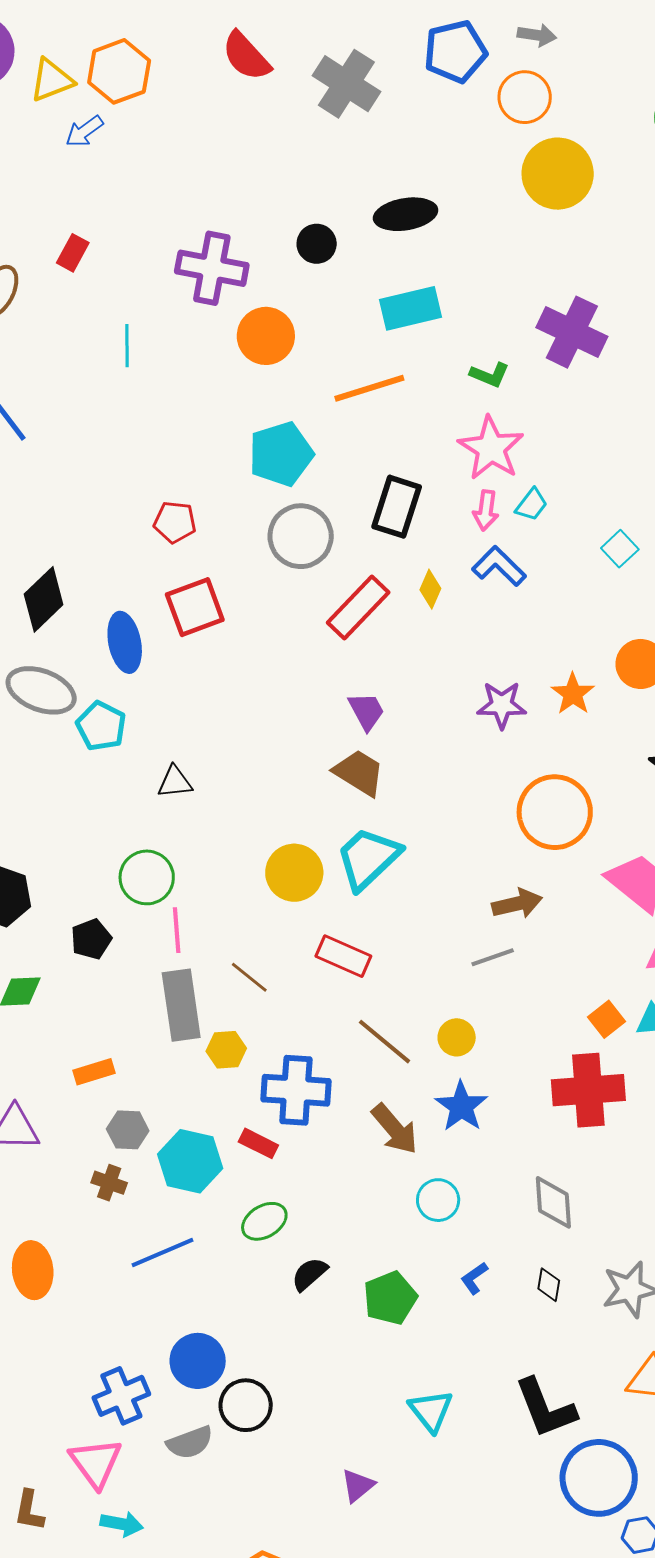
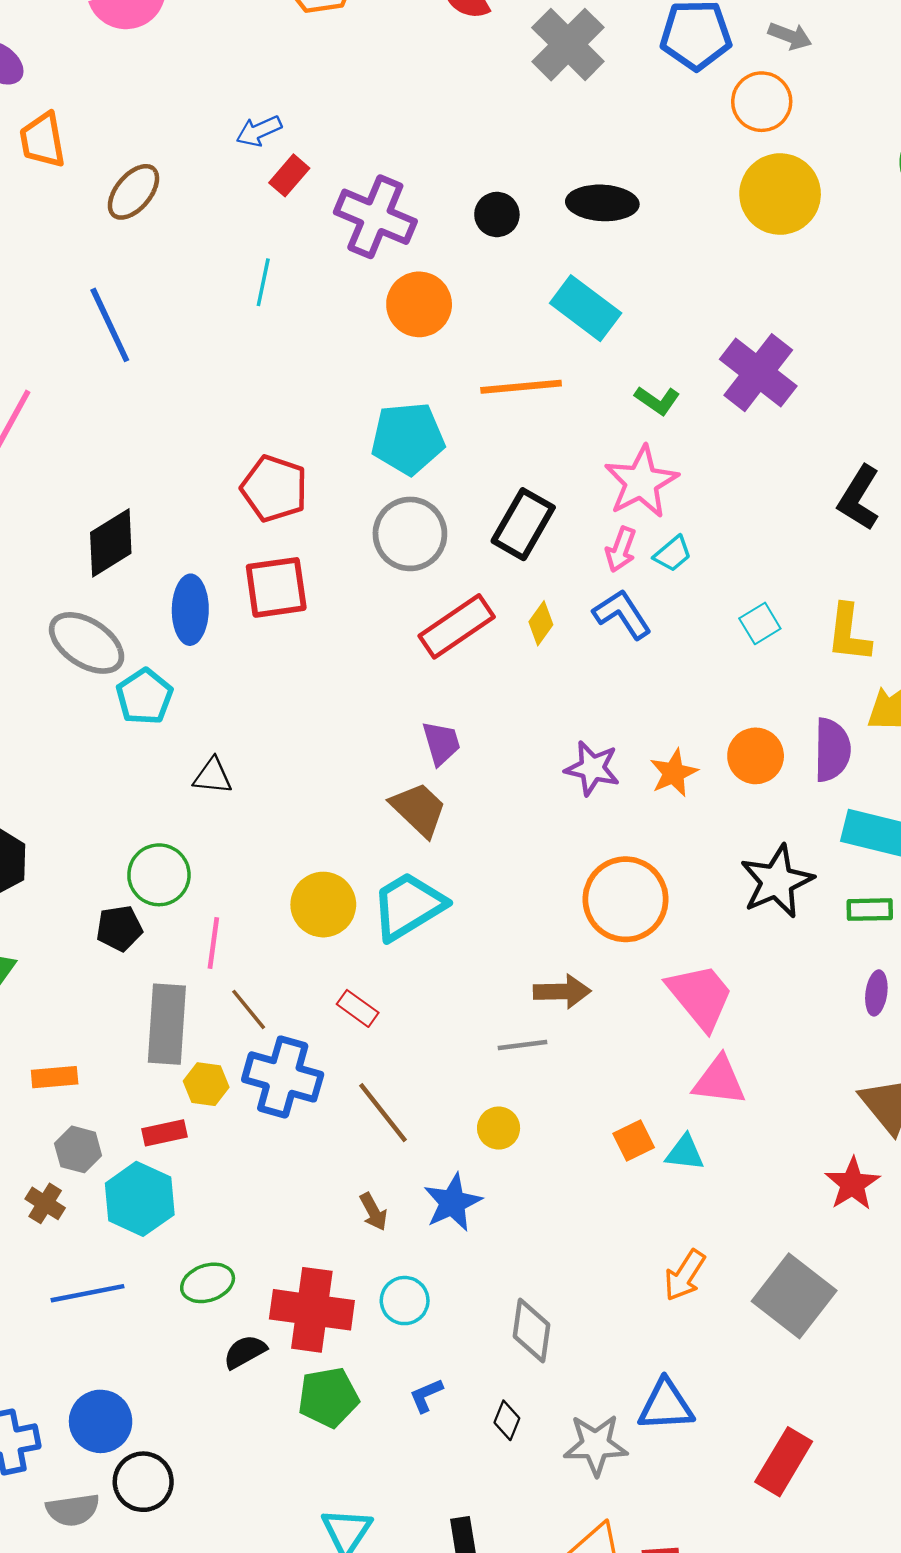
blue arrow: (84, 131) -> (259, 131), moved
red rectangle: (73, 253) -> (289, 175), moved
cyan rectangle: (411, 308) -> (586, 308), turned 38
red pentagon: (175, 522) -> (274, 489), size x1.4
pink line: (177, 930) -> (213, 943), moved
black pentagon: (91, 939) -> (119, 928), moved
red rectangle: (343, 956) -> (358, 1008), size x0.7
yellow circle: (457, 1037) -> (499, 1128), moved
blue cross: (296, 1090) -> (283, 1077), moved
red cross: (588, 1090) -> (312, 1310), moved
brown arrow: (395, 1129) -> (373, 1212), size x0.6
red rectangle: (258, 1143) -> (165, 1133), moved, turned -51

